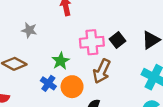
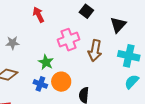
black square: (118, 40) -> (86, 11), moved
brown arrow: (102, 71) -> (95, 51), moved

